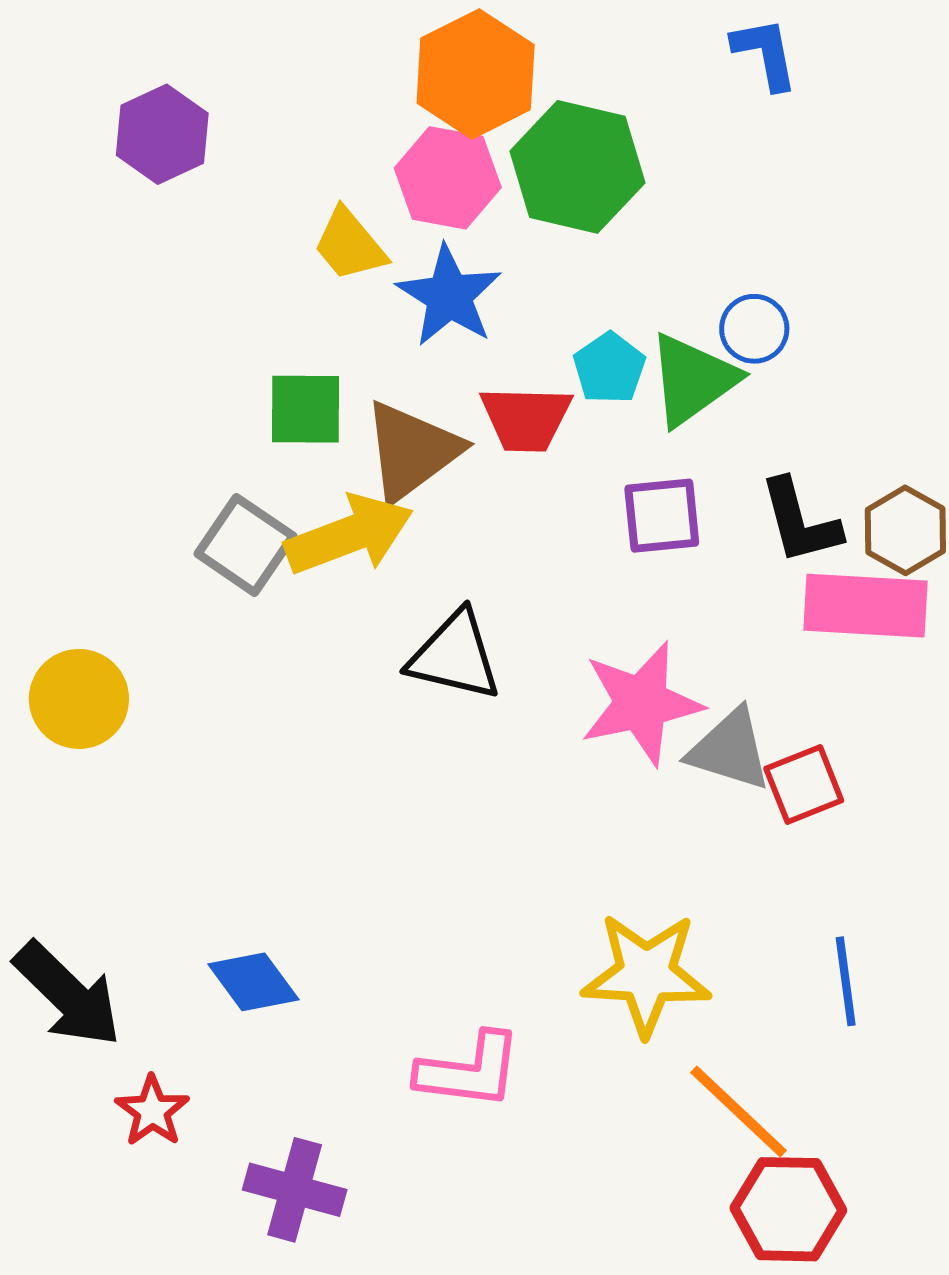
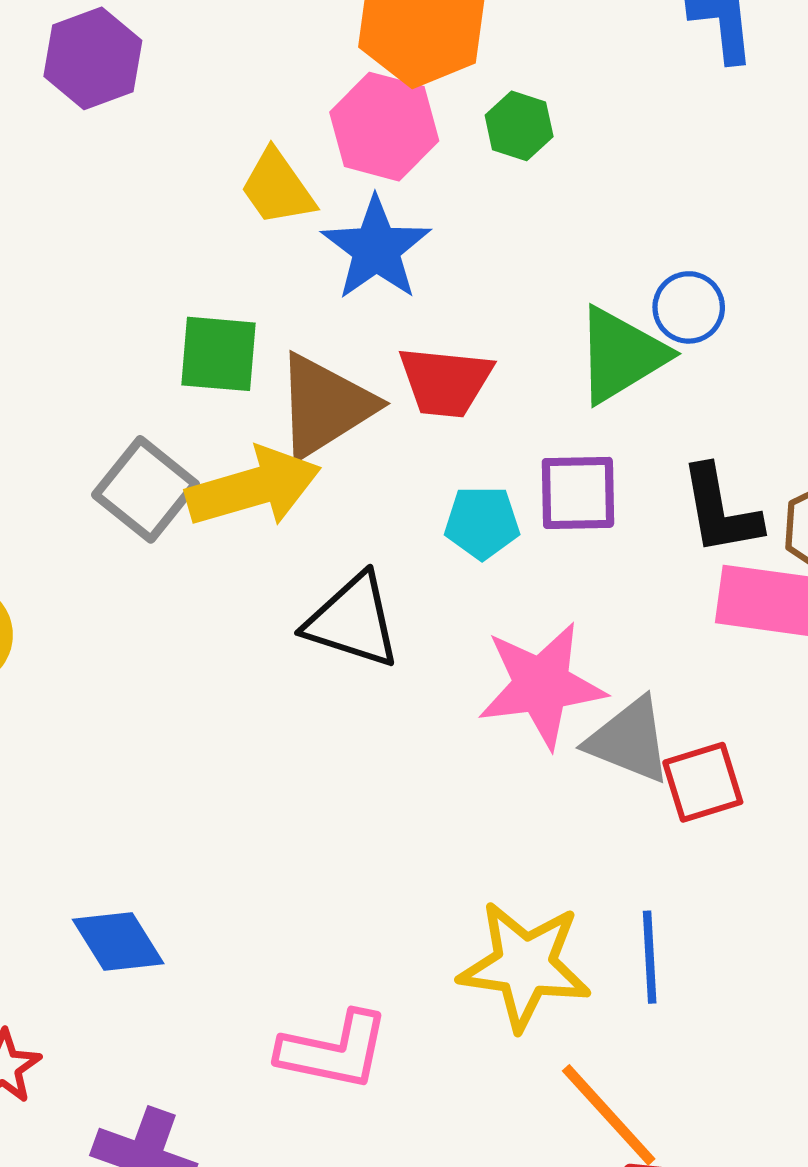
green hexagon: (577, 167) -> (519, 126), size x0.5
cyan pentagon: (609, 368) -> (482, 522), moved, turned 30
blue line: (846, 981) -> (650, 957), moved

